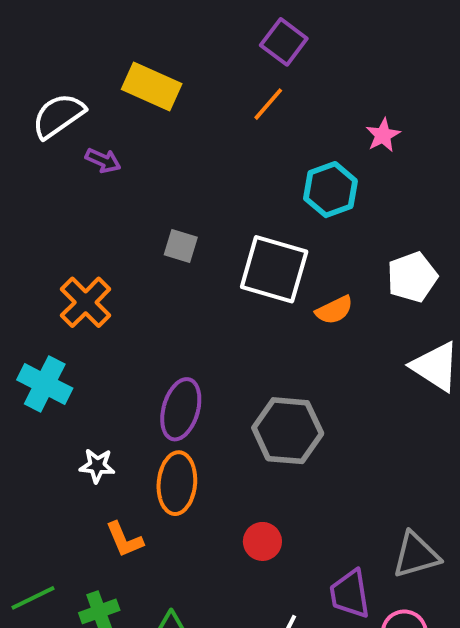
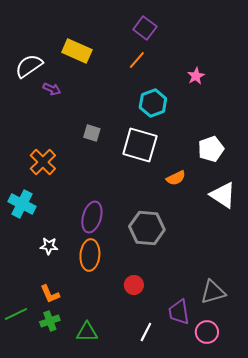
cyan hexagon: (330, 190) -> (153, 103), moved
orange semicircle: (334, 310) -> (176, 178), moved
orange L-shape: (124, 539) -> (50, 294), moved

